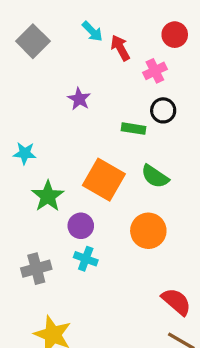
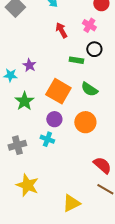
red arrow: (120, 48) -> (61, 30), moved
pink cross: (155, 71) -> (89, 25), turned -32
purple star: (79, 99) -> (29, 65), moved
purple circle: (81, 226) -> (54, 119), moved

